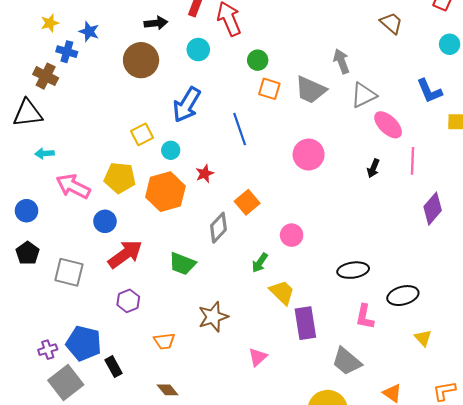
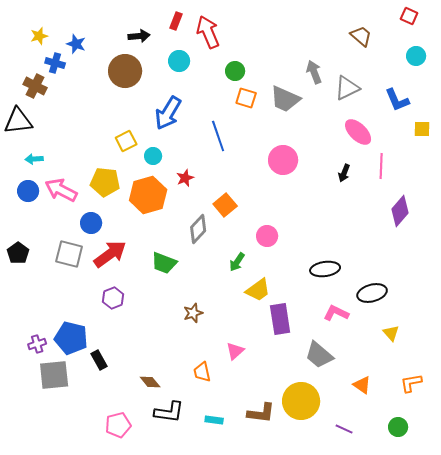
gray triangle: (364, 95) -> (347, 88), moved
blue circle: (27, 211) -> (28, 191), moved
gray square: (69, 272) -> (69, 254), moved
yellow trapezoid: (282, 292) -> (258, 290), turned 100
brown star: (213, 317) -> (193, 313), size x0.7
pink L-shape: (365, 317) -> (336, 313), turned 105
orange trapezoid: (164, 341) -> (202, 372), moved, turned 85
gray square: (66, 382) -> (54, 375), turned 32

